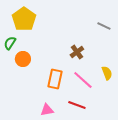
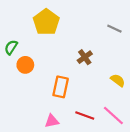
yellow pentagon: (24, 19) -> (46, 22), moved
yellow semicircle: (107, 73) -> (118, 80), turned -32
pink line: (83, 80) -> (113, 116), moved

